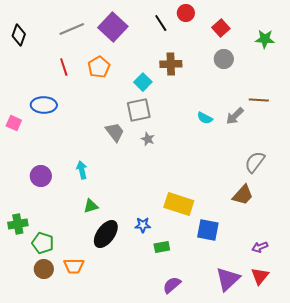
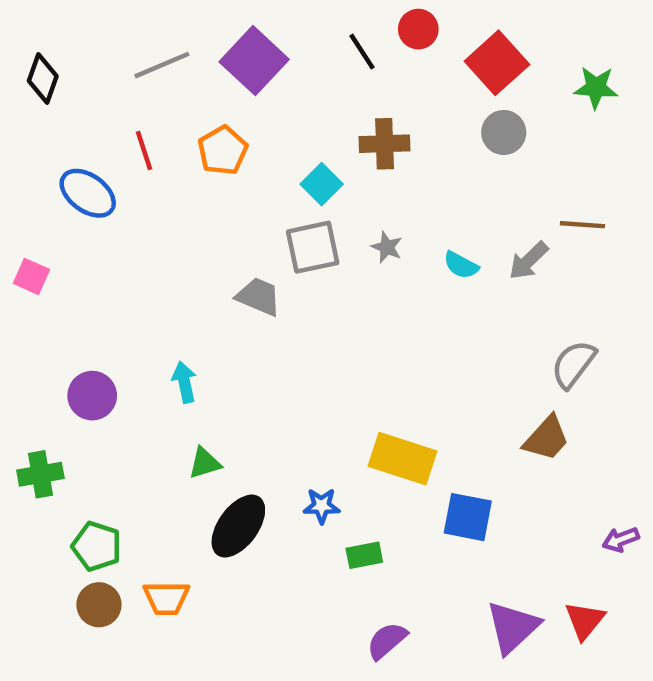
red square: (221, 28) -> (497, 63), size x1.5
blue ellipse: (44, 105) -> (88, 193), moved, turned 35
gray trapezoid: (115, 132) -> (259, 297), turned -30
gray star: (148, 139) -> (387, 247), moved
green cross: (18, 224) -> (40, 474), moved
purple arrow: (260, 247) -> (621, 540), moved

